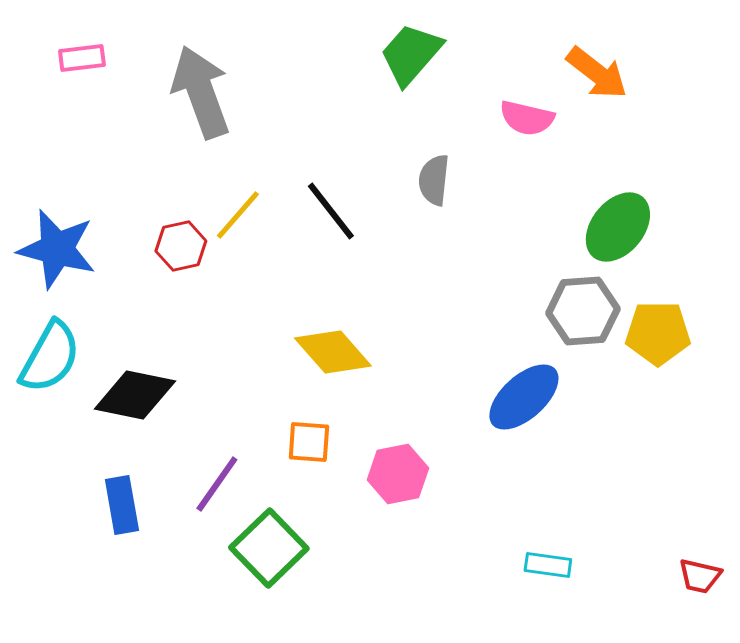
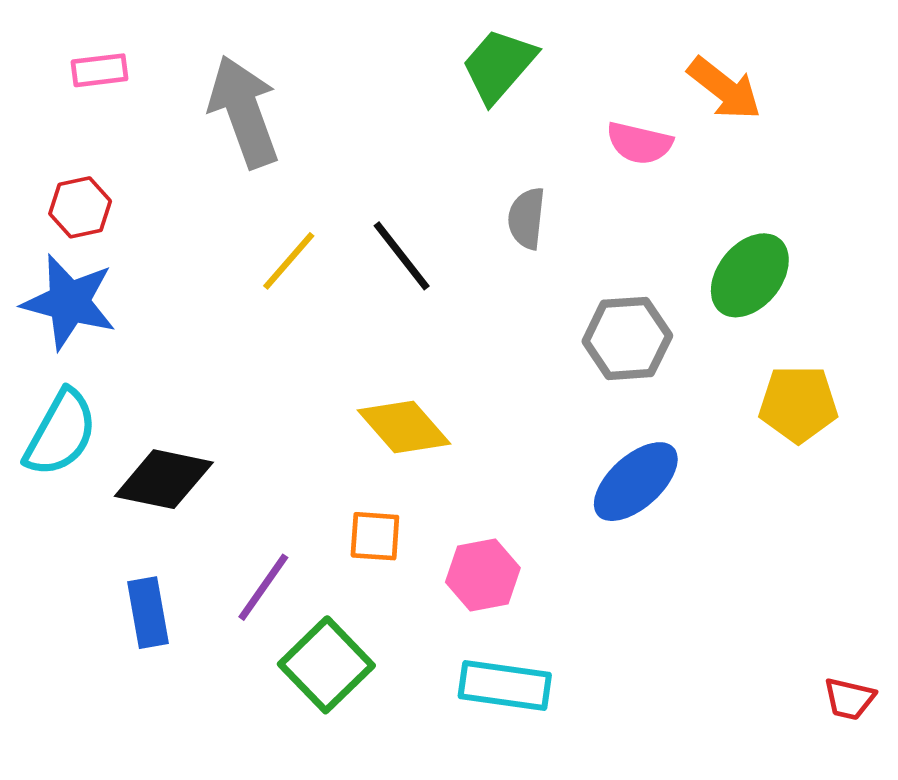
red hexagon: (181, 246) -> (80, 207), moved
gray hexagon: (583, 311) -> (627, 338), moved
cyan rectangle: (548, 565) -> (505, 685), moved, size x1.6

